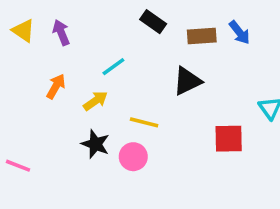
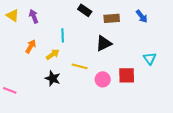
blue arrow: (239, 32) -> (142, 16), moved
cyan line: (113, 67) -> (63, 35), turned -56
pink circle: (133, 157) -> (103, 79), moved

